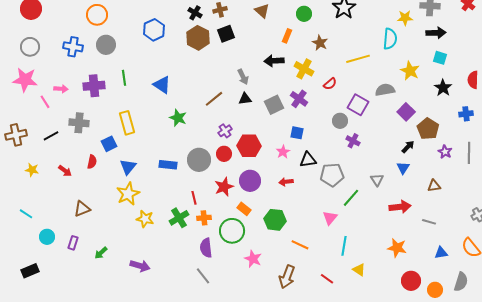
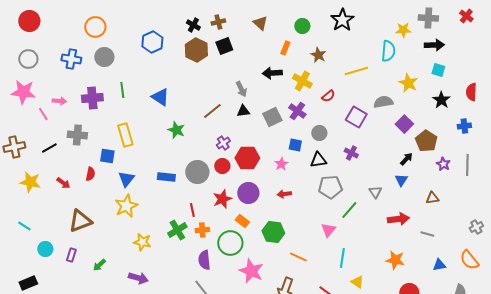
gray circle: (340, 121) -> (319, 133), moved
blue square: (109, 144) -> (107, 156), turned 35
black triangle: (308, 160) -> (318, 160), moved
yellow star: (32, 170) -> (30, 182), size x1.5
brown triangle: (82, 209) -> (80, 221), size x1.4
yellow star: (145, 219) -> (142, 242), moved
pink star: (253, 259) -> (251, 271), size x1.4

